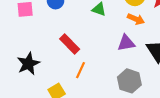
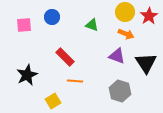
purple triangle: (126, 43) -> (117, 56), turned 30
orange line: (80, 70) -> (75, 81), turned 70

